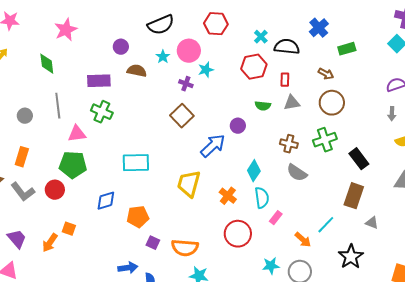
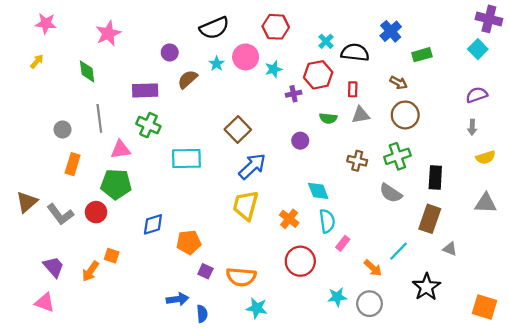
cyan star: (206, 70) -> (273, 69), moved
brown semicircle: (137, 71) -> (188, 79), turned -54
purple cross: (186, 84) -> (294, 94), moved, turned -32
blue arrow: (213, 146) -> (252, 166), moved
orange rectangle: (22, 157) -> (73, 164), moved
black rectangle: (359, 159) -> (435, 177), turned 40
cyan rectangle: (136, 163) -> (186, 159), moved
cyan diamond: (254, 171) -> (318, 191), turned -55
gray semicircle: (297, 173) -> (391, 193), moved

